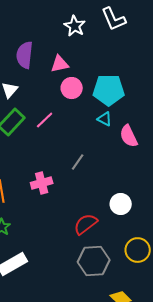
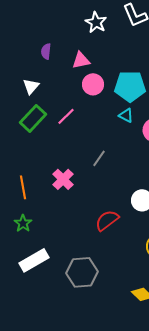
purple semicircle: (25, 55) -> (46, 51), size x0.6
pink cross: (42, 183) -> (63, 179), turned -30
gray hexagon: (94, 261) -> (82, 272), moved

